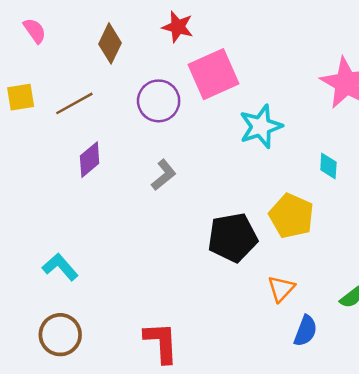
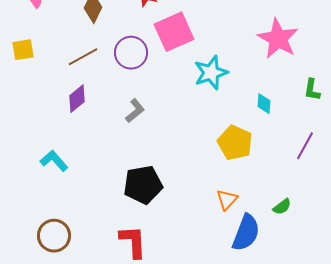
brown line: (74, 103) -> (83, 57), moved
black pentagon: (233, 238) -> (143, 185), moved
cyan L-shape: (60, 267) -> (54, 161), moved
blue semicircle: (305, 331) -> (246, 233), size x1.5

